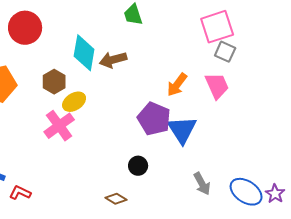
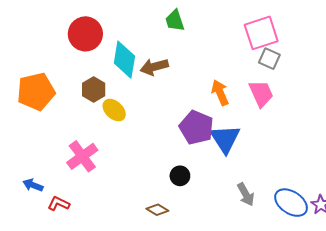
red circle: (25, 28) -> (85, 34), moved
orange arrow: (177, 85) -> (220, 93), turned 120
yellow ellipse: (74, 102) -> (114, 110), turned 75
pink cross: (59, 126) -> (82, 156), moved

